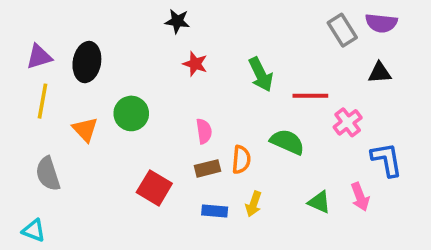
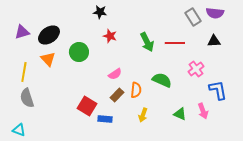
black ellipse: (87, 62) -> (49, 35), turned 45
red line: (310, 96) -> (175, 43), moved
yellow line: (43, 101) -> (24, 72), moved
green circle: (131, 113) -> (79, 52), moved
orange triangle: (85, 129) -> (48, 59), moved
pink semicircle: (204, 131) -> (115, 74), turned 64
brown rectangle: (208, 168) -> (117, 95), turned -32
blue rectangle: (215, 211) -> (105, 119), moved

